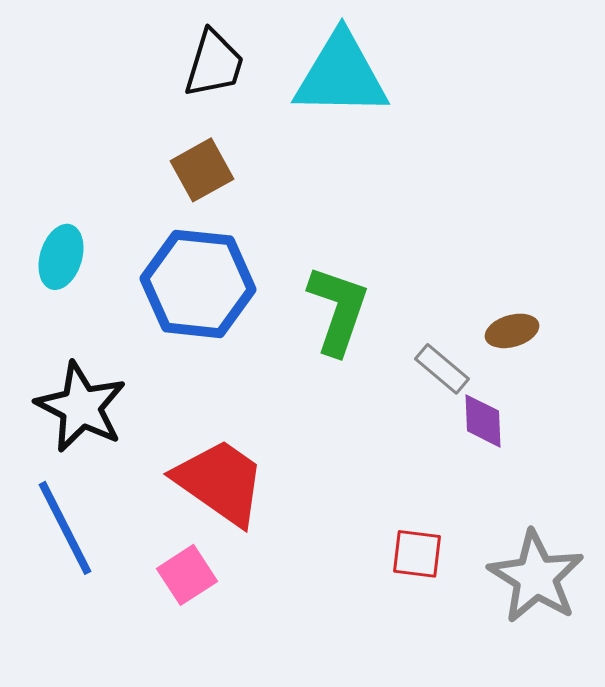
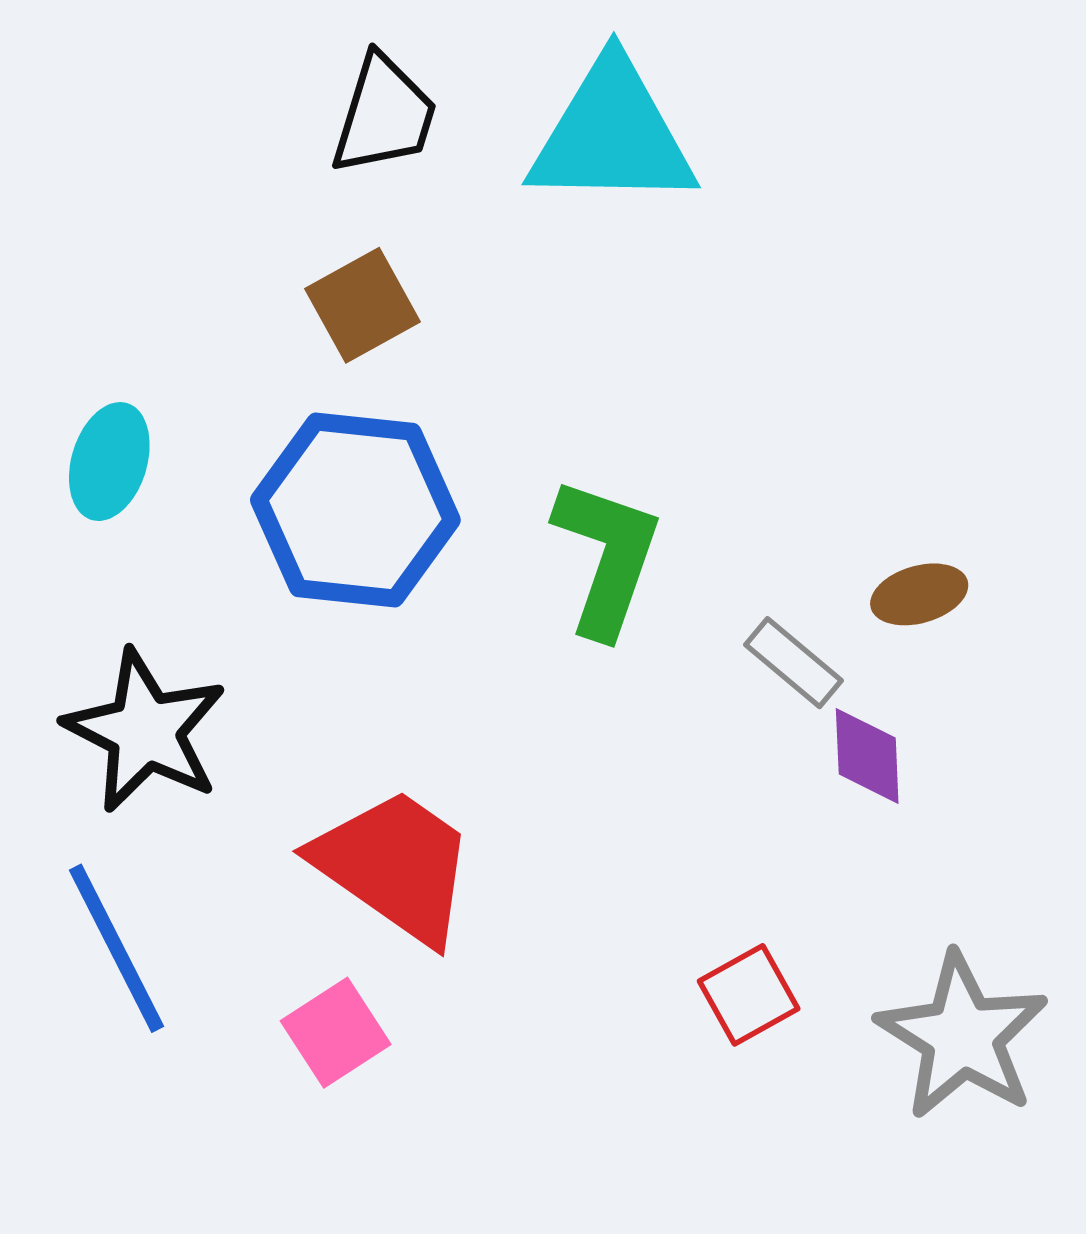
red square: (417, 554) -> (749, 995), turned -36

